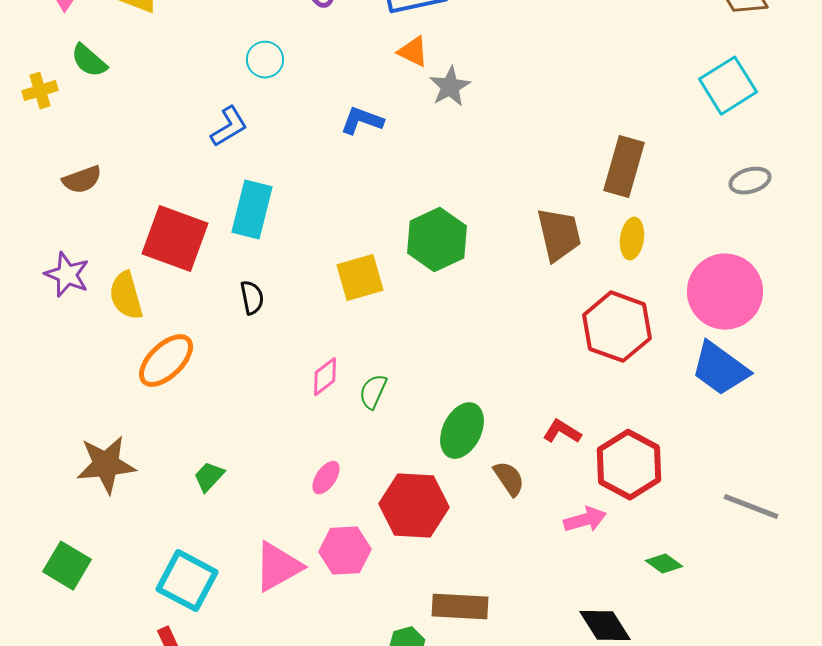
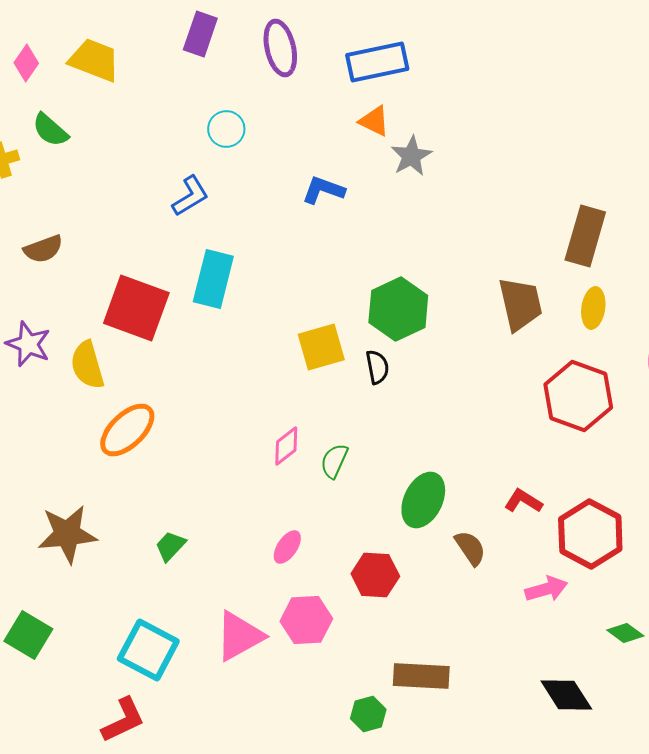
black semicircle: (252, 298) -> (377, 367), moved
red hexagon: (414, 506) -> (375, 575), size x0.7

